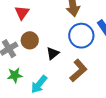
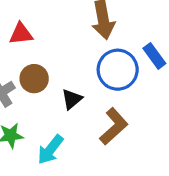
red triangle: (22, 13) -> (21, 34), turned 49

